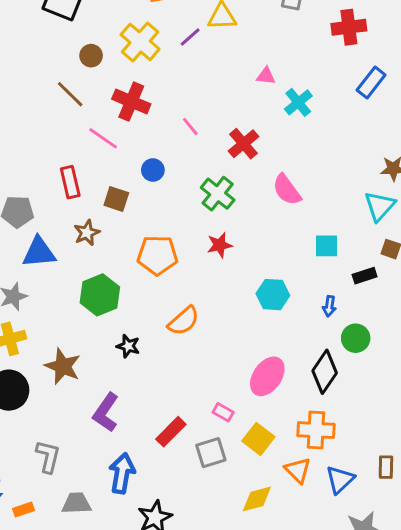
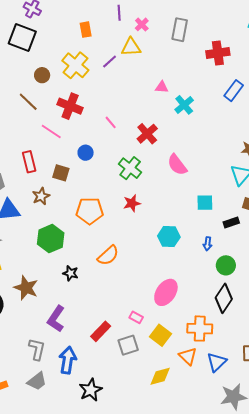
black diamond: (325, 372) -> (224, 298), moved
gray L-shape: (48, 456) -> (37, 349), moved
gray trapezoid: (76, 503) -> (37, 381), turned 145

